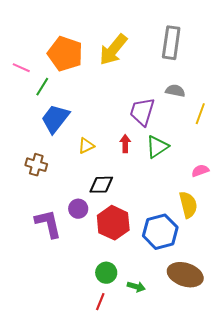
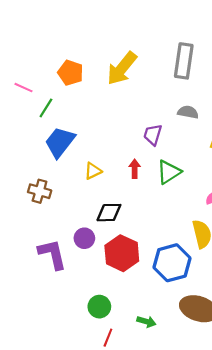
orange pentagon: (65, 54) -> (71, 73), size x0.7
purple trapezoid: (142, 112) -> (153, 135), size x0.7
green circle: (106, 273) -> (99, 307), moved

